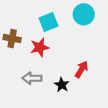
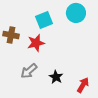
red arrow: (81, 69) -> (83, 85), moved
gray arrow: (32, 78) -> (29, 71), turned -42

